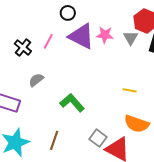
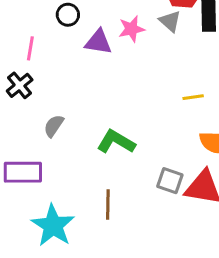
purple triangle: (81, 36) -> (98, 42), size x0.7
pink line: (48, 41) -> (30, 48), moved
black cross: (23, 48) -> (20, 85), turned 30

